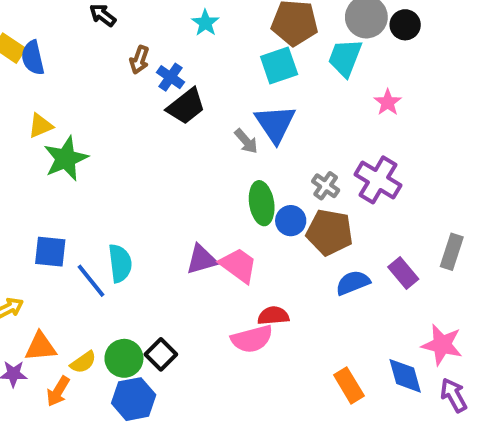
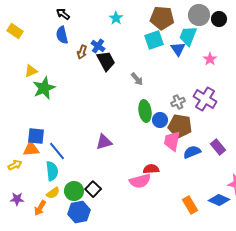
blue semicircle: (33, 58) -> (62, 35), moved
brown arrow: (139, 60) -> (82, 52), moved
black trapezoid: (186, 106) -> (106, 61), turned -80
blue triangle: (275, 124) -> (178, 49), moved, size x0.7
gray cross: (326, 186) -> (178, 102), turned 32
purple triangle: (202, 259) -> (104, 142), moved
cyan semicircle: (120, 263) -> (52, 171), moved
pink trapezoid: (238, 265) -> (172, 141), moved, turned -115
orange triangle: (41, 347) -> (31, 149), moved
blue diamond: (405, 376) -> (219, 200), turned -50

